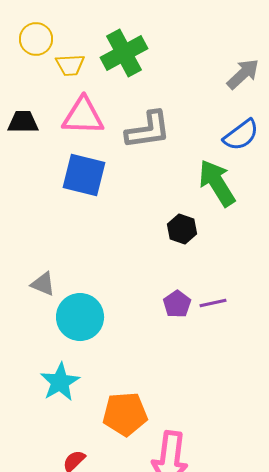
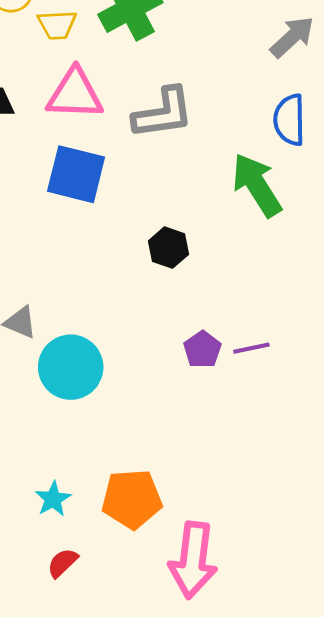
blue semicircle: (241, 135) -> (289, 120), turned 126
black hexagon: (182, 229) -> (169, 248), moved
cyan star: (60, 382) -> (53, 499), moved, size x0.7

